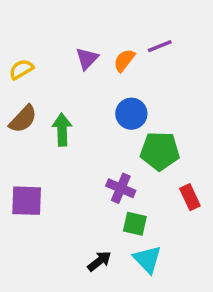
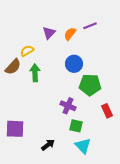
yellow semicircle: (21, 69) -> (27, 51), moved
purple square: (27, 201) -> (15, 129), moved
black arrow: (99, 261) -> (48, 145), moved

